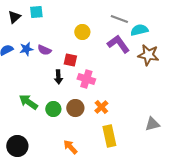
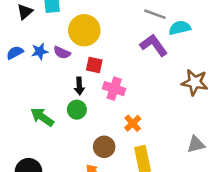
yellow circle: (82, 32) -> (84, 30), moved, size x1.6
brown star: (148, 55) -> (195, 82), moved
brown circle: (75, 108) -> (104, 147), moved
green circle: (53, 109) -> (77, 110), moved

